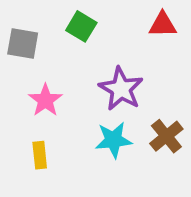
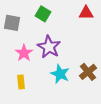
purple star: (121, 89) -> (49, 47), moved
cyan star: (113, 140) -> (60, 74), turned 30

